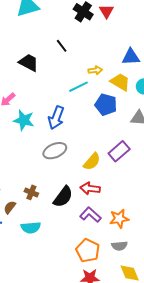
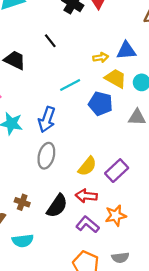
yellow arrow: (95, 70) -> (101, 58), moved
gray ellipse: (55, 151) -> (46, 156), turned -50
purple rectangle: (119, 151) -> (117, 171), moved
orange star: (119, 219) -> (116, 216), moved

